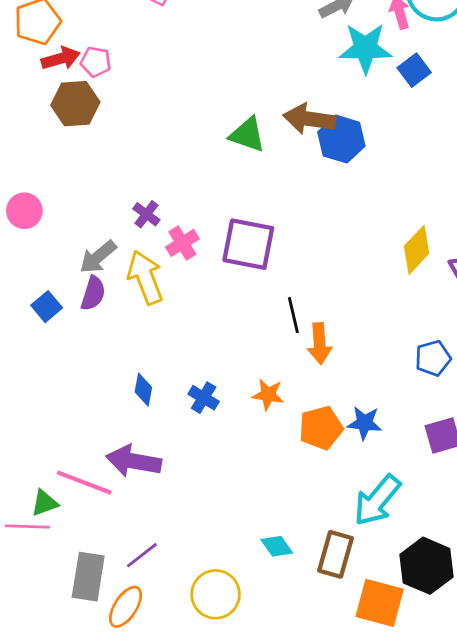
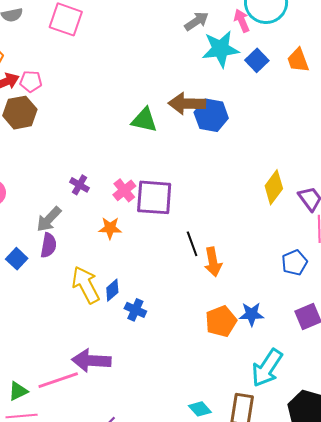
pink cross: (182, 243) -> (124, 190), moved
yellow arrow: (145, 277) -> (86, 285), moved
blue diamond: (143, 390) -> (112, 290), moved, turned 45
orange star: (268, 395) -> (110, 228), moved
pink line: (84, 483) -> (58, 380), turned -33
green triangle: (45, 503) -> (18, 391), moved

